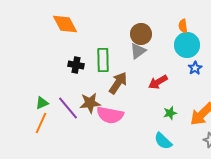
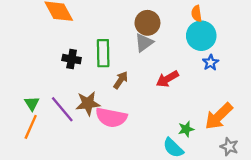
brown arrow: (118, 83) -> (121, 80), size x0.7
green triangle: (42, 103) -> (32, 103), turned -40
green star: (170, 113) -> (186, 129), moved

